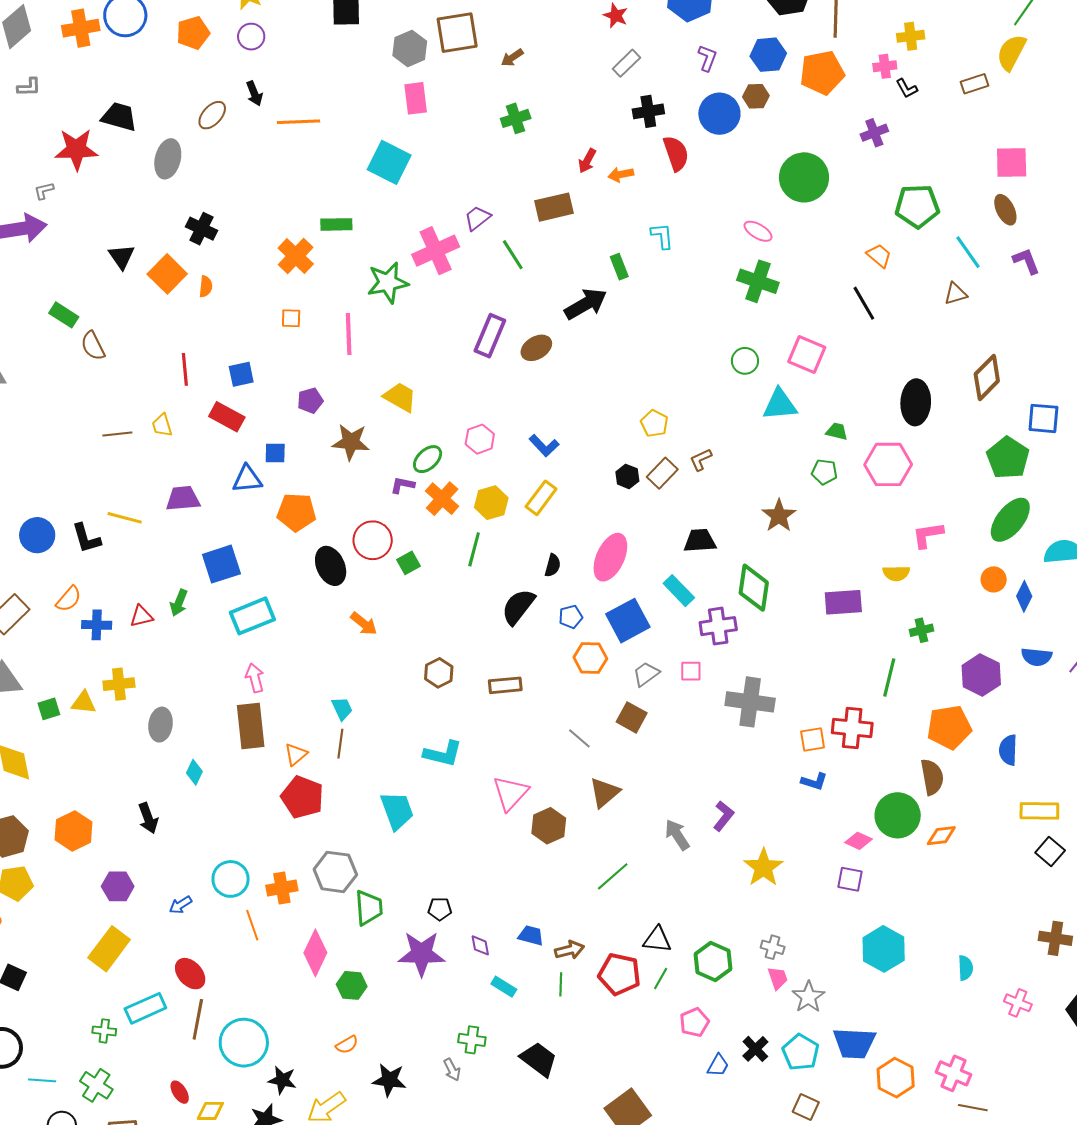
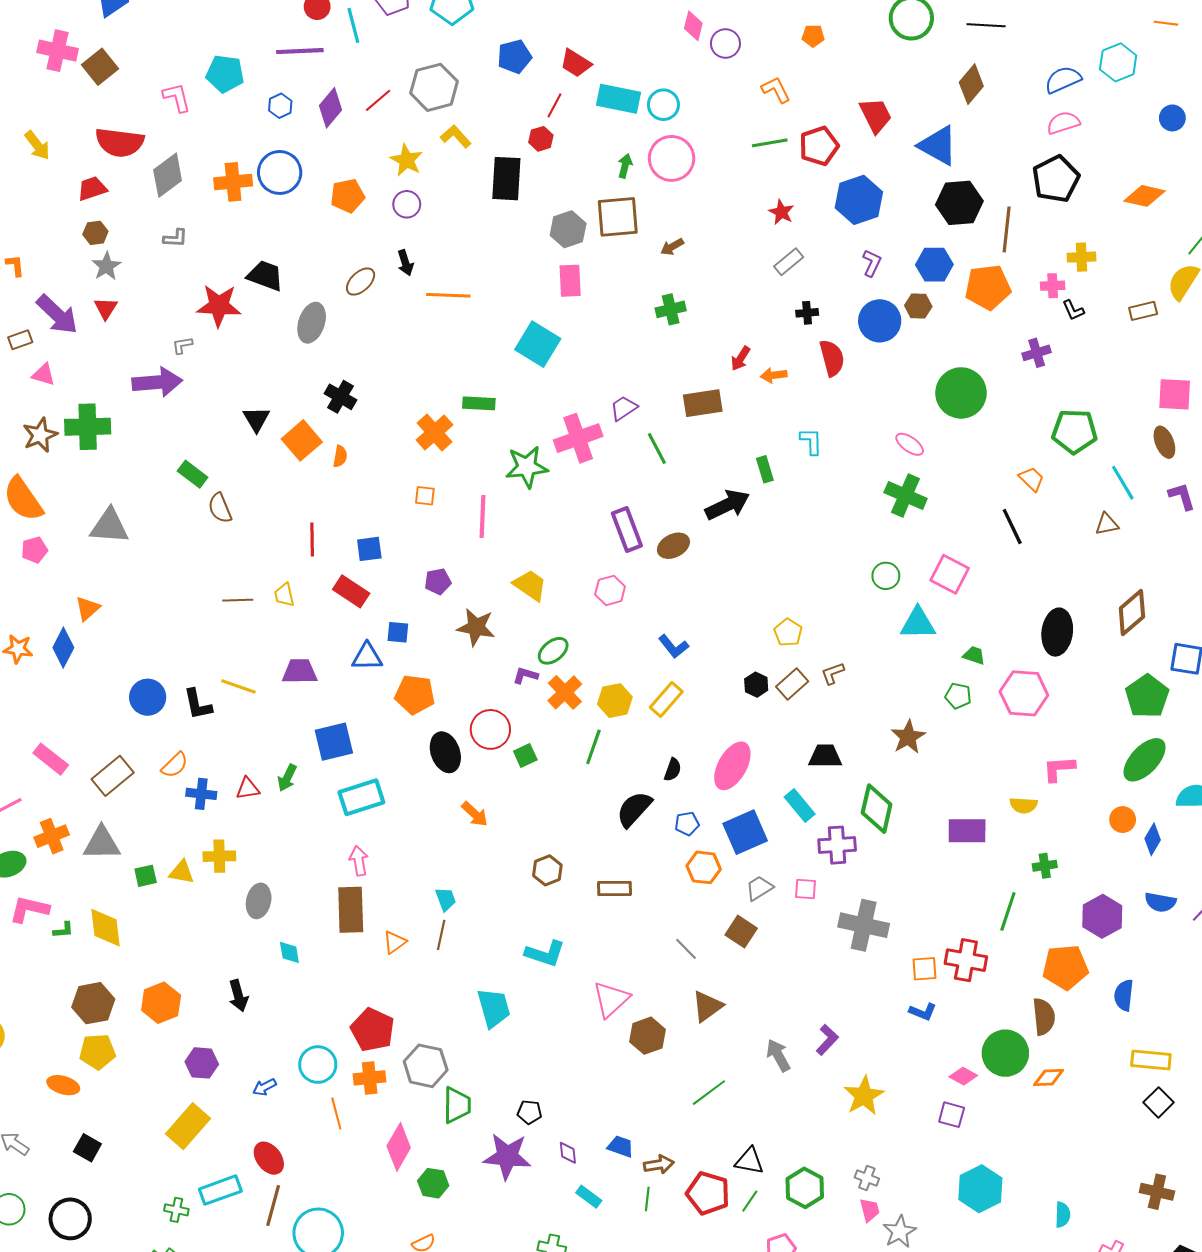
black cross: (648, 111) -> (807, 313), size x0.7
purple rectangle: (490, 336) -> (627, 529), turned -48
pink hexagon: (480, 439) -> (610, 590), moved
cyan diamond: (194, 772) -> (289, 952), turned -40
red pentagon: (302, 797) -> (373, 1030), moved

